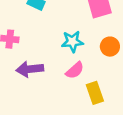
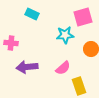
cyan star: (72, 42) -> (65, 35), moved

